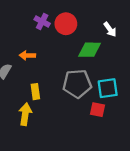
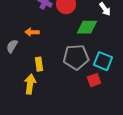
cyan square: (108, 88) -> (103, 61), turned 30
red square: (98, 110) -> (94, 80), turned -32

